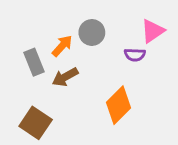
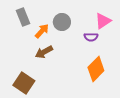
gray rectangle: (34, 62) -> (23, 17), moved
orange diamond: (119, 105) -> (96, 69), moved

